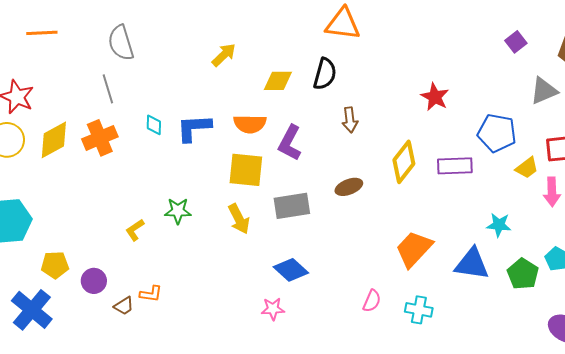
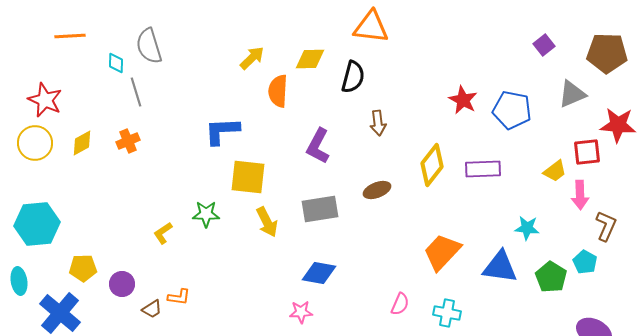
yellow diamond: (278, 81) -> (310, 59), moved
orange semicircle: (250, 124) -> (278, 91), moved, turned 92
cyan diamond: (154, 125) -> (116, 63), moved
blue pentagon: (497, 133) -> (512, 110), moved
orange cross: (100, 138) -> (128, 141), size x0.7
yellow diamond: (54, 140) -> (82, 143), size x0.7
yellow square: (246, 170) -> (248, 177), moved
blue diamond: (291, 270) -> (319, 273), turned -32

